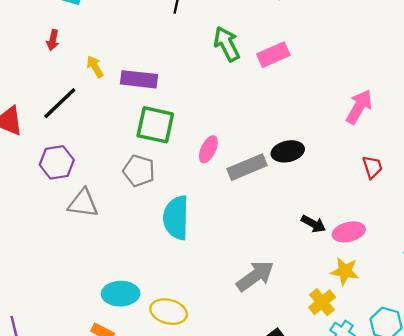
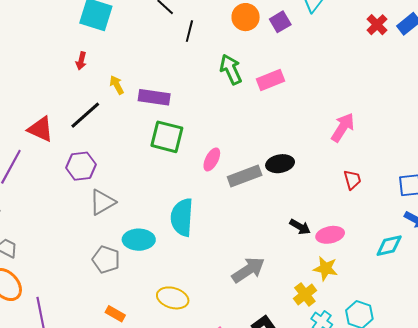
gray pentagon: (139, 171) -> (106, 260), moved
gray triangle: (83, 203) -> (102, 202), turned -40
cyan ellipse: (121, 294) -> (139, 240), moved

